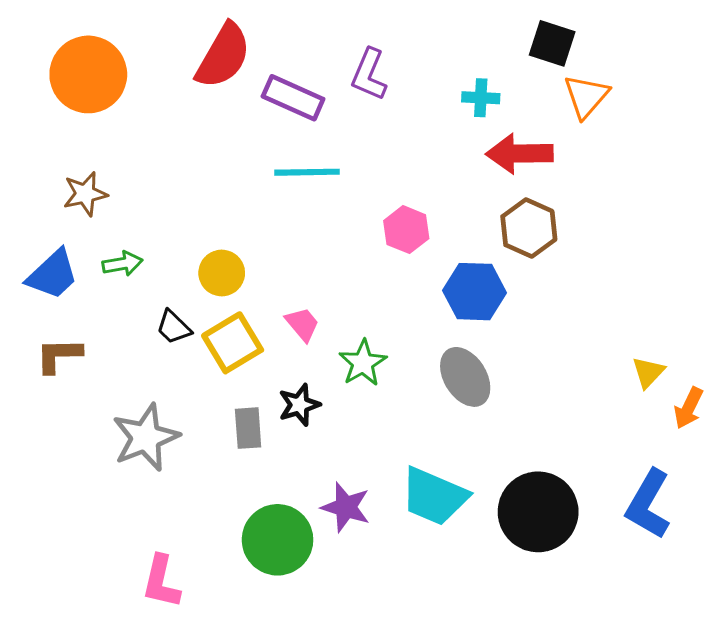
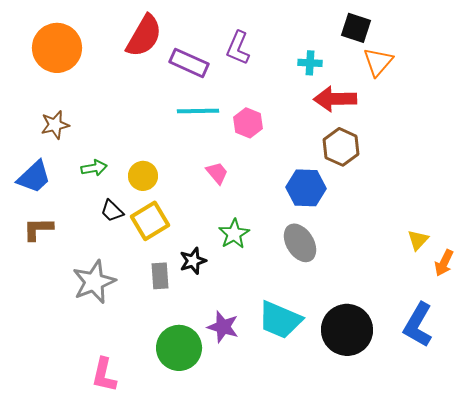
pink hexagon: (406, 230) -> (248, 123), moved
green arrow: (122, 264) -> (94, 168), moved
pink trapezoid: (302, 324) -> (217, 173), moved

